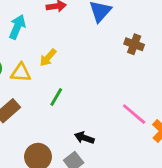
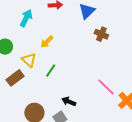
brown cross: (134, 44) -> (101, 34), moved
yellow triangle: (21, 73) -> (29, 60), moved, turned 35

